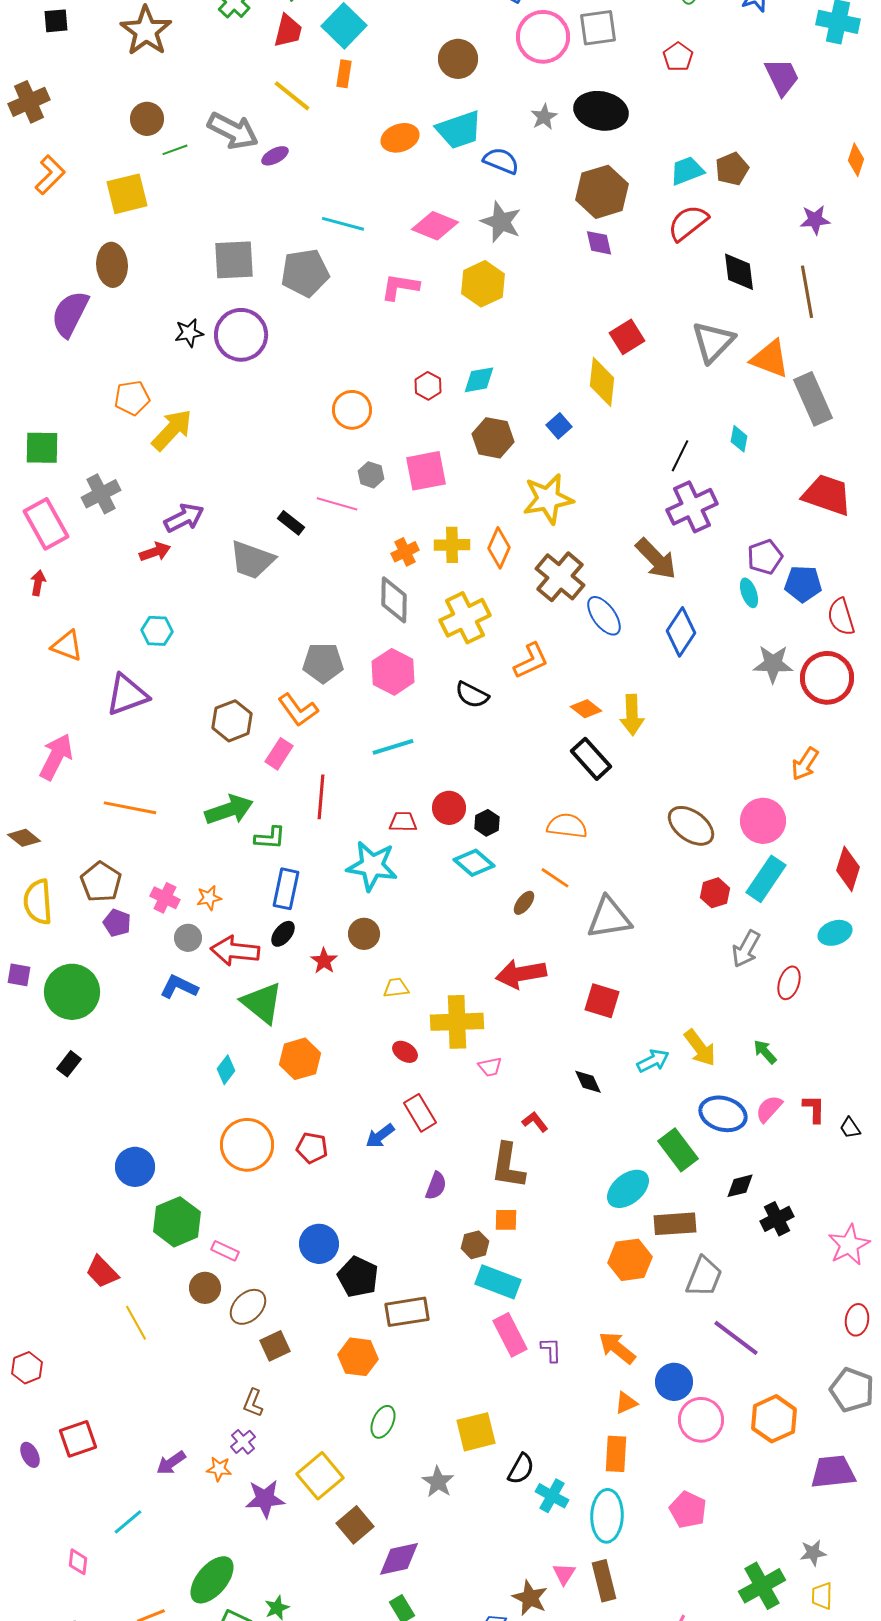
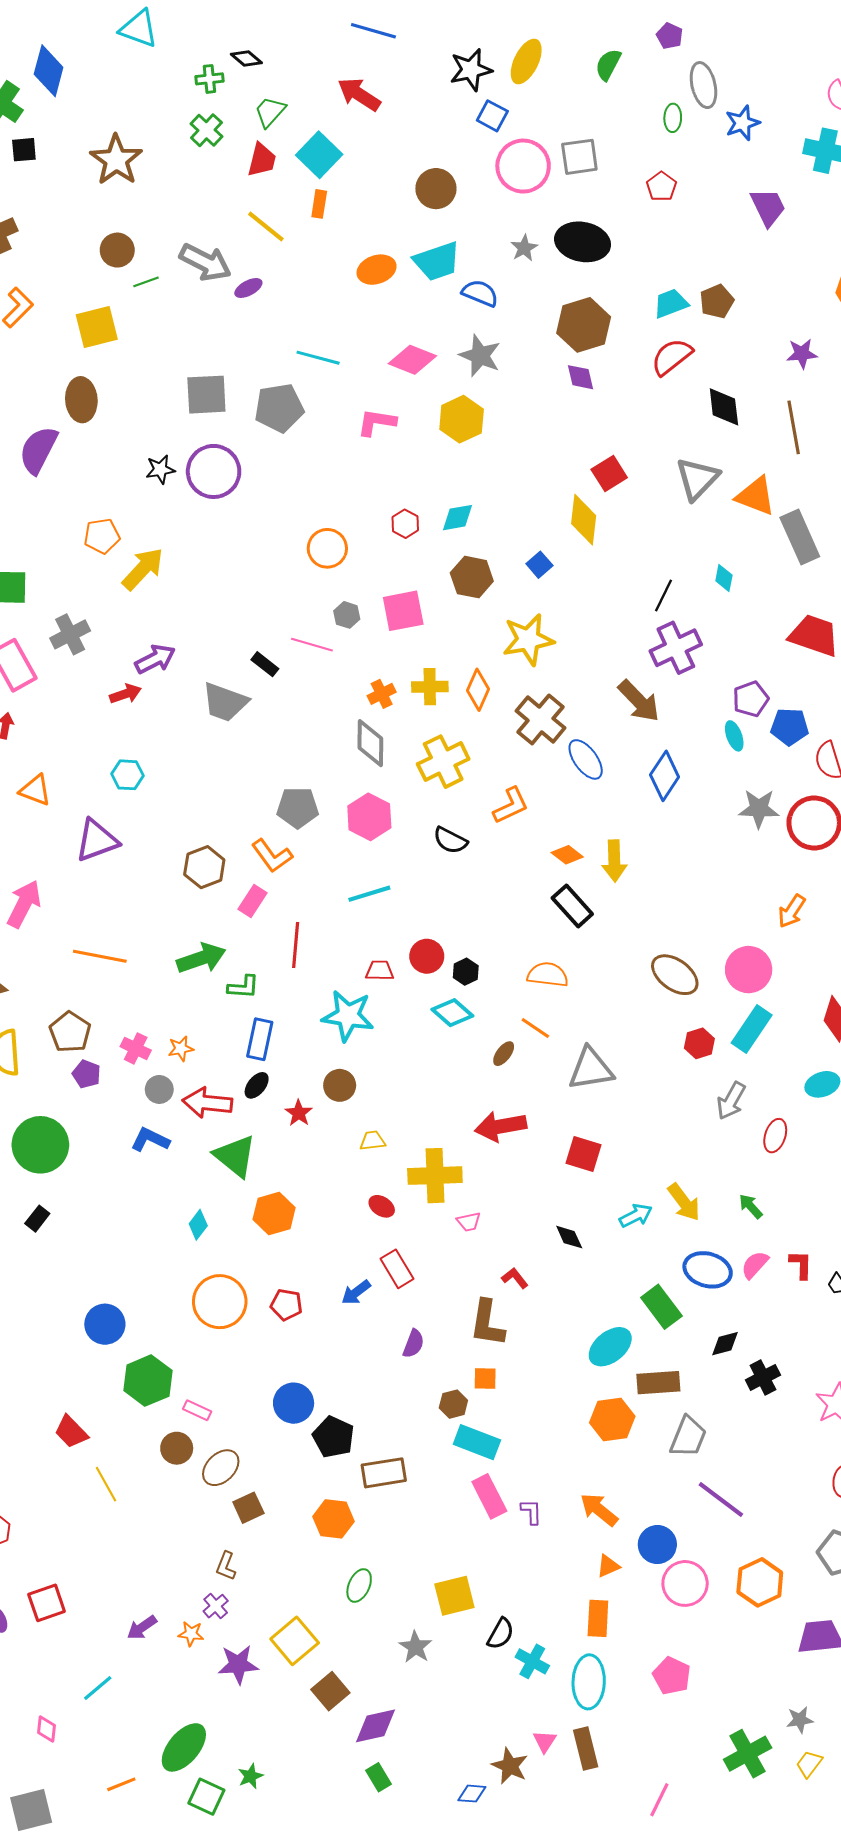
yellow trapezoid: (822, 1596) -> (809, 1764), turned 36

